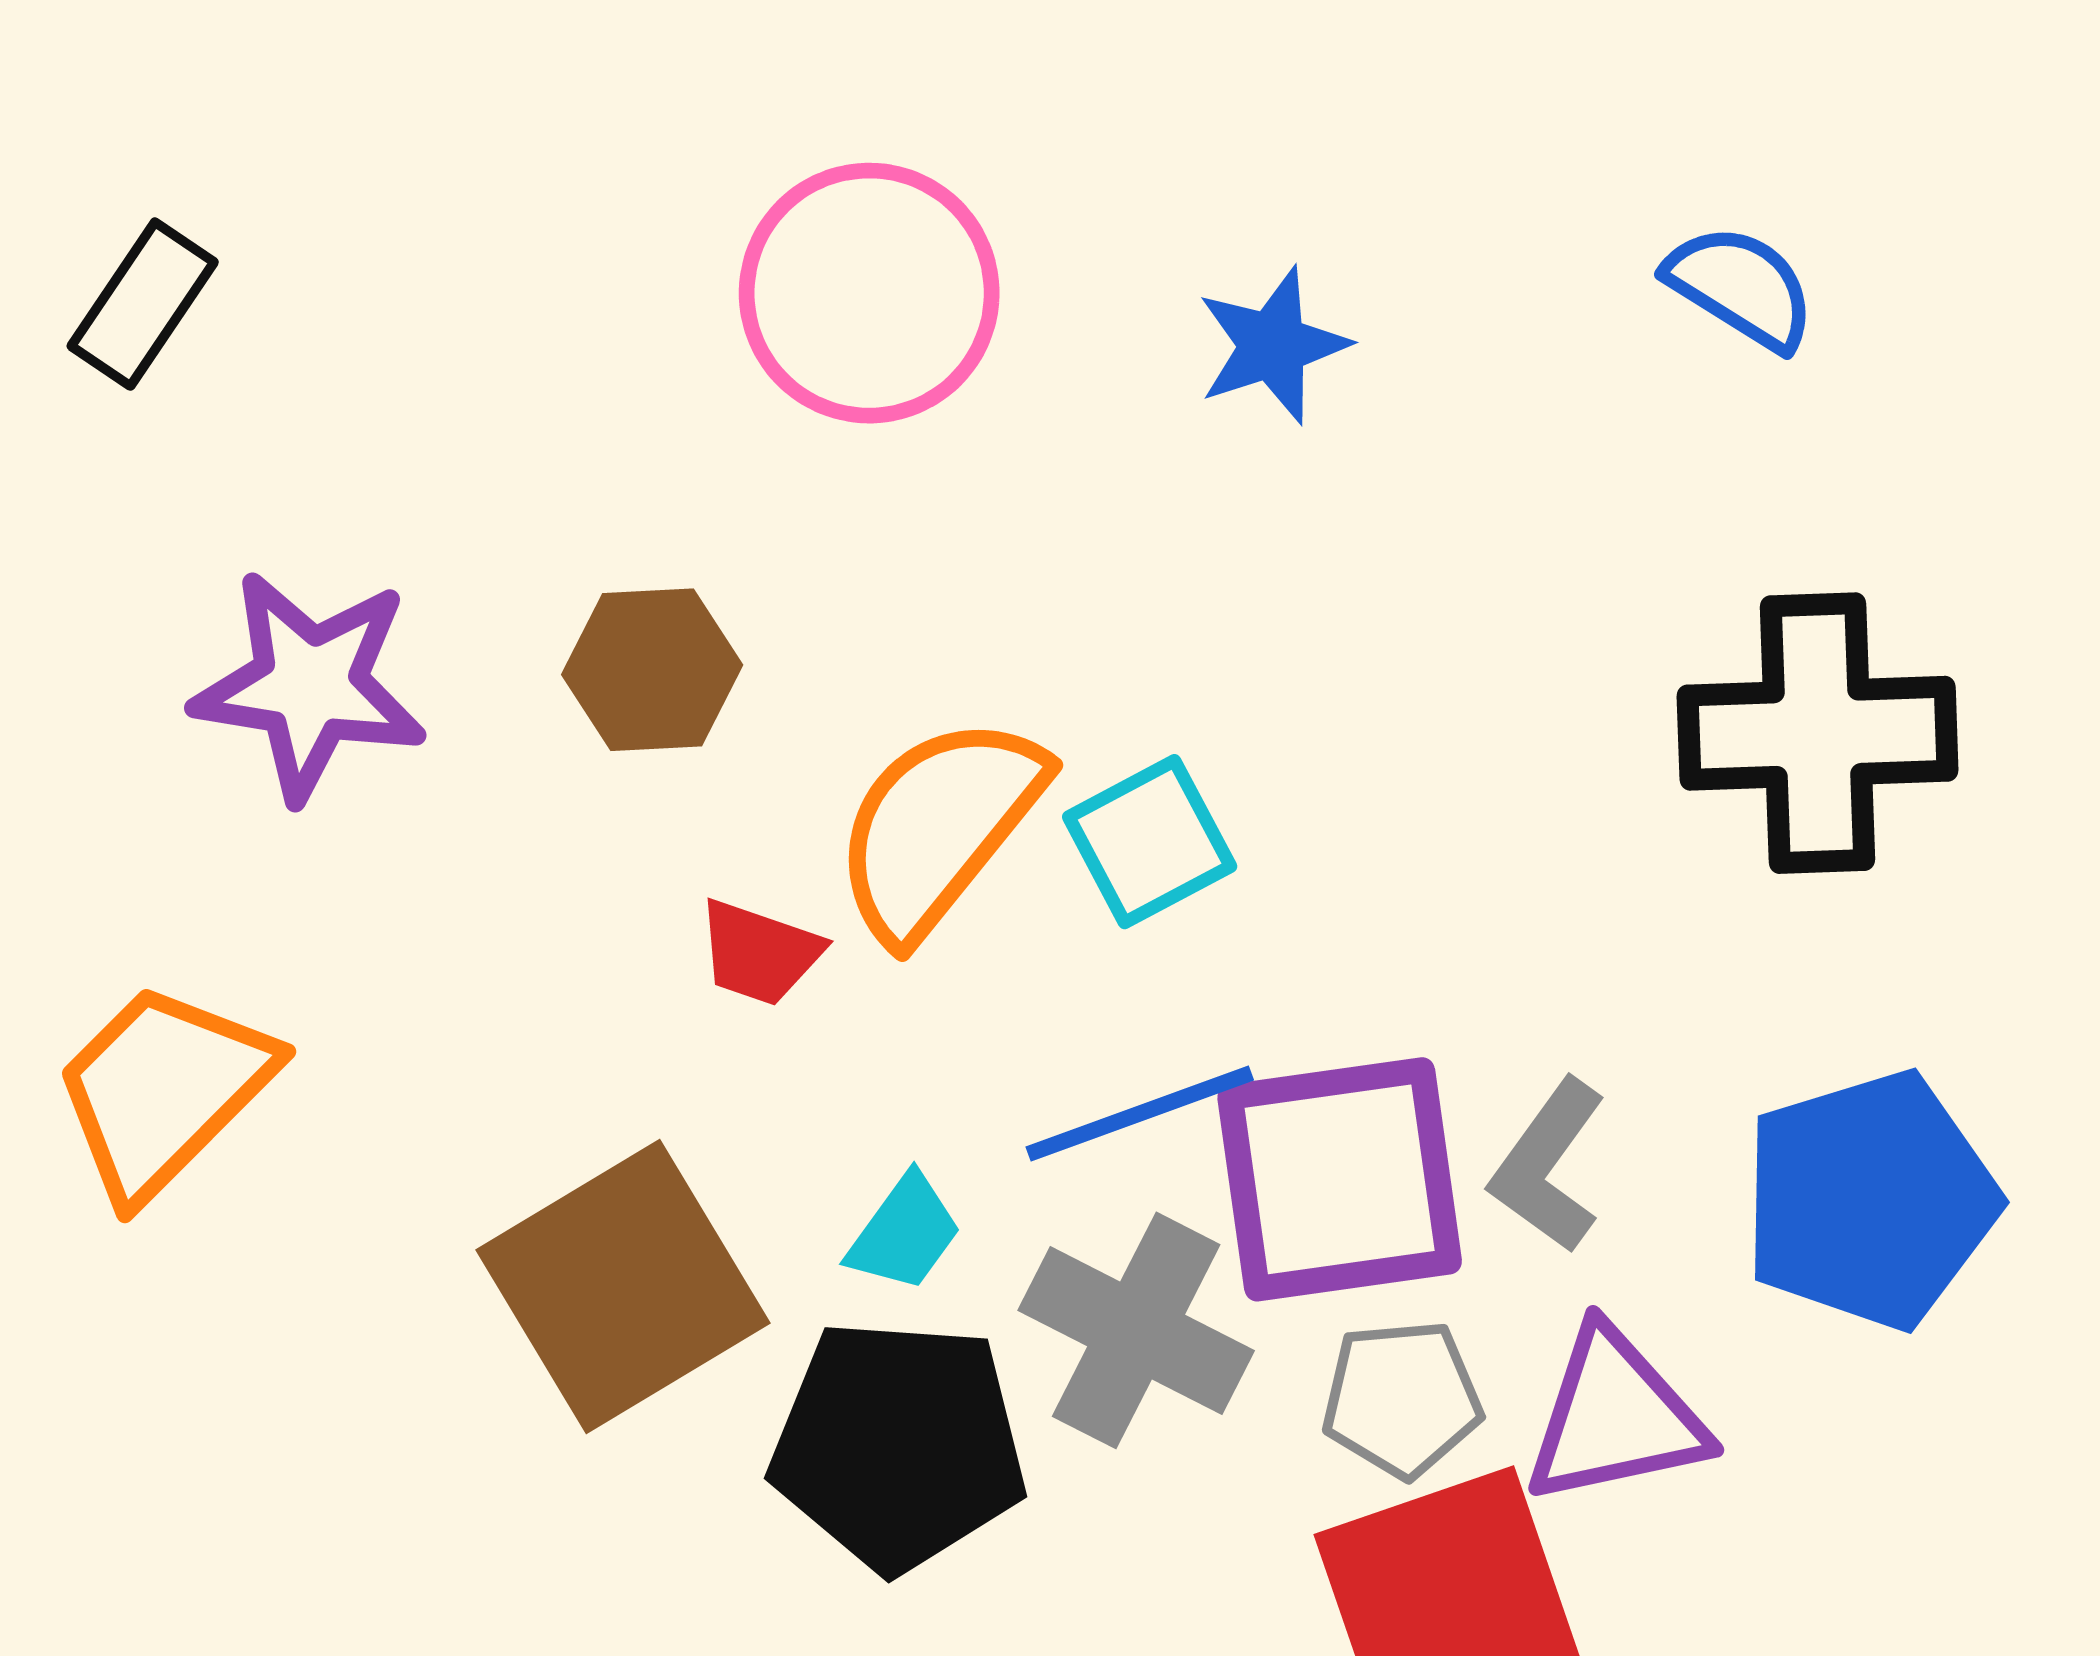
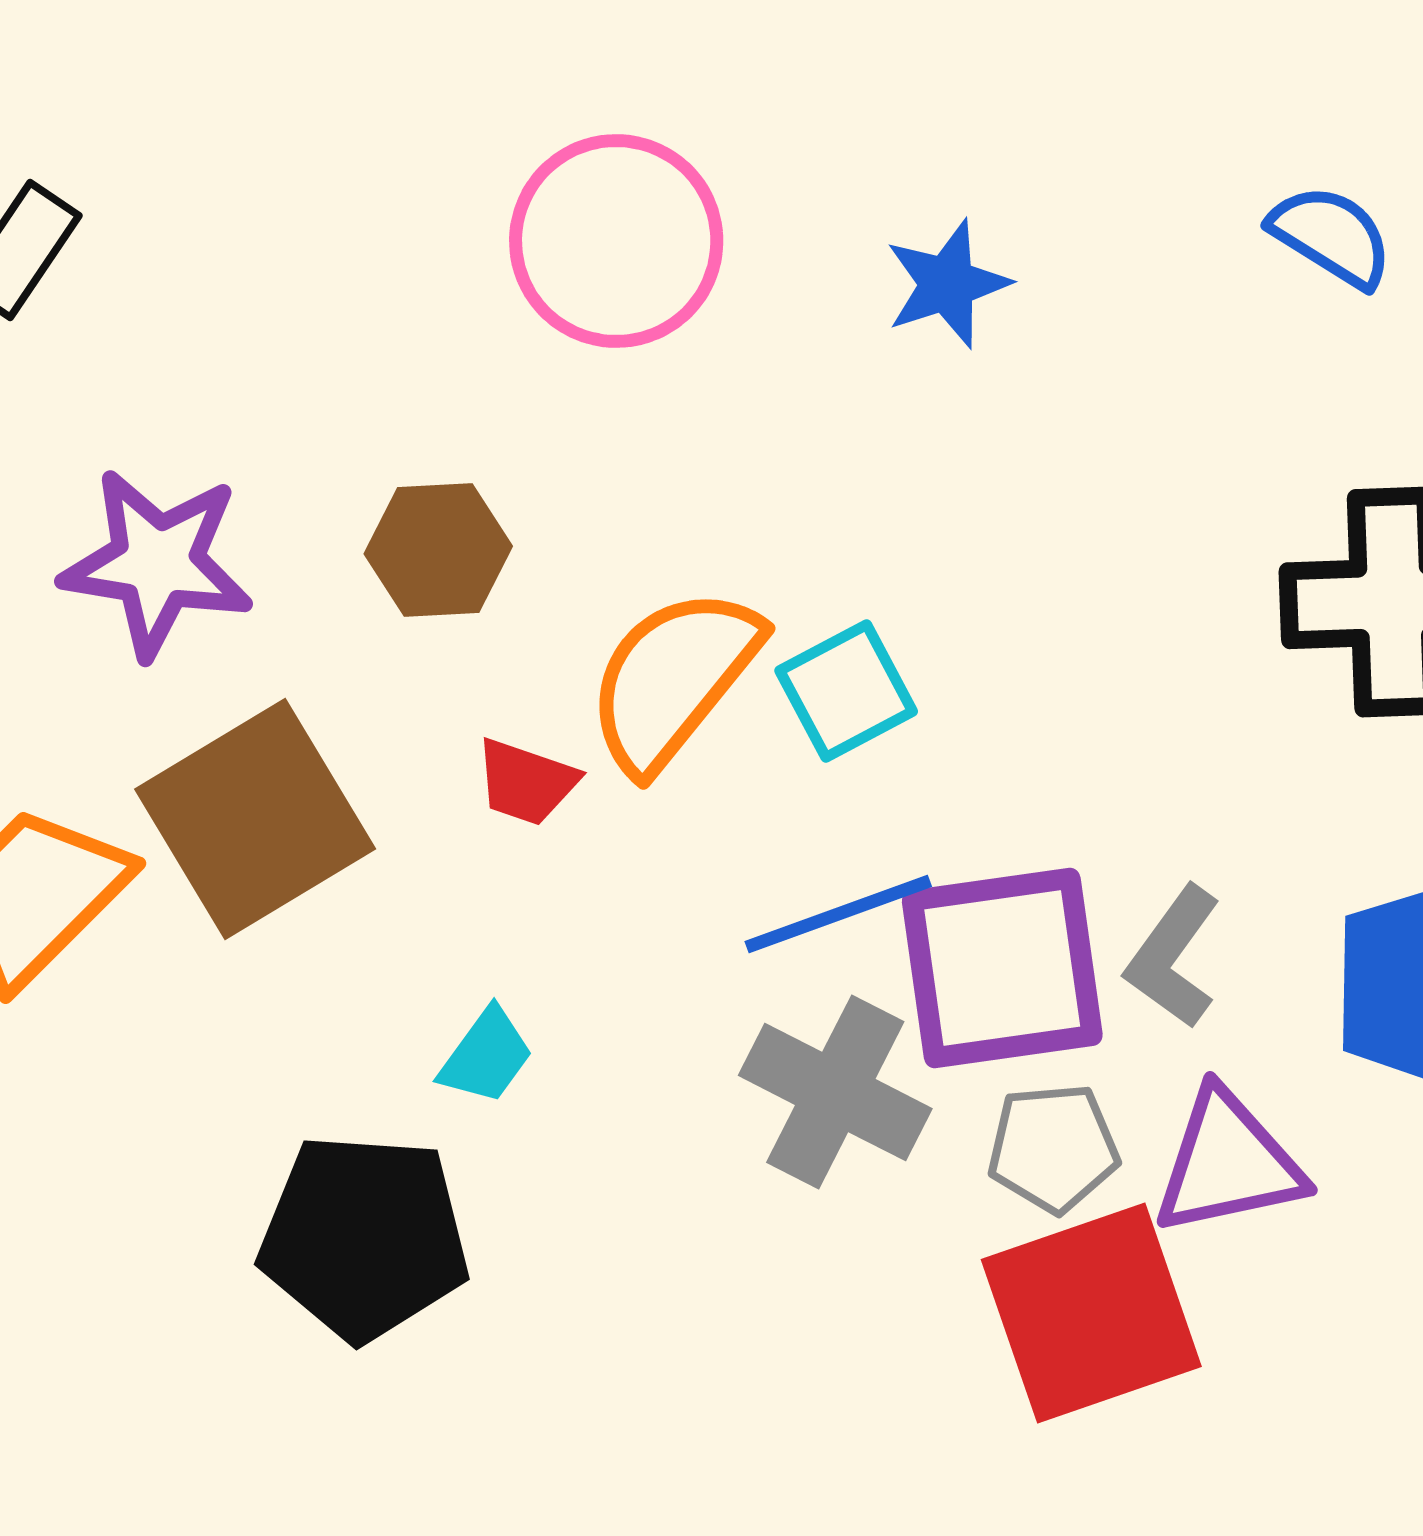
cyan trapezoid: (905, 1233) -> (486, 1056), moved
brown square: (623, 1287) -> (255, 819), moved
black pentagon: (898, 1445) -> (364, 1237), moved

